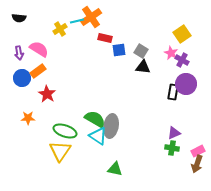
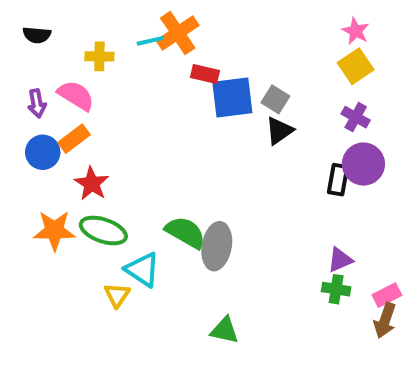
yellow cross: (60, 29) -> (99, 56), moved, turned 32
blue square: (119, 50) -> (232, 98), size x1.6
pink star: (171, 53) -> (356, 31), moved
black triangle: (143, 67) -> (279, 131), turned -42
orange star: (28, 118) -> (54, 231), size x1.5
green ellipse: (65, 131) -> (103, 231), moved
cyan triangle: (98, 136) -> (142, 270), moved
yellow triangle: (60, 151) -> (117, 295), size x0.6

